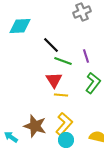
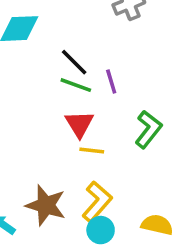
purple line: (86, 56) -> (111, 82), moved
green line: (63, 61) -> (76, 85), moved

